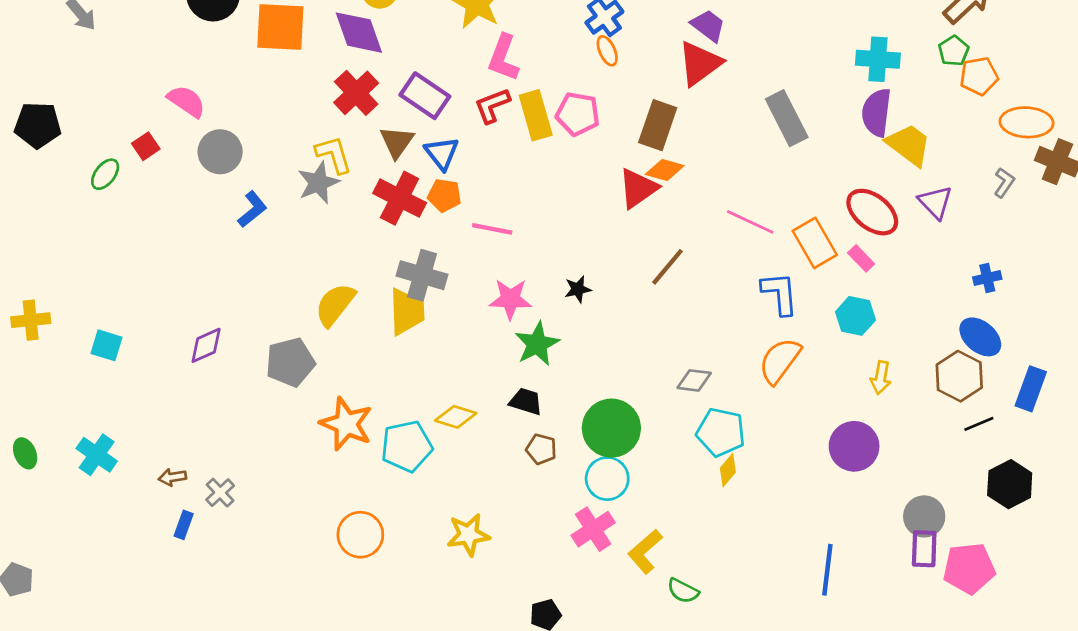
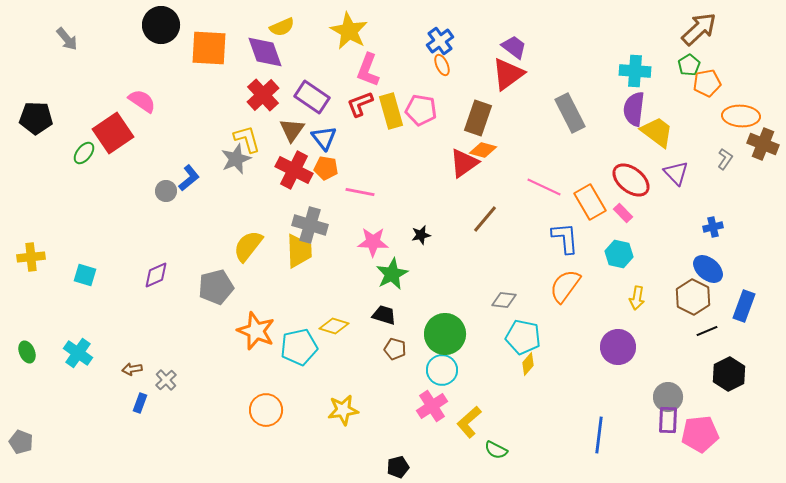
red square: (146, 146) -> (113, 133), size x2.0
gray circle: (220, 152) -> (166, 191), moved, size x0.7

